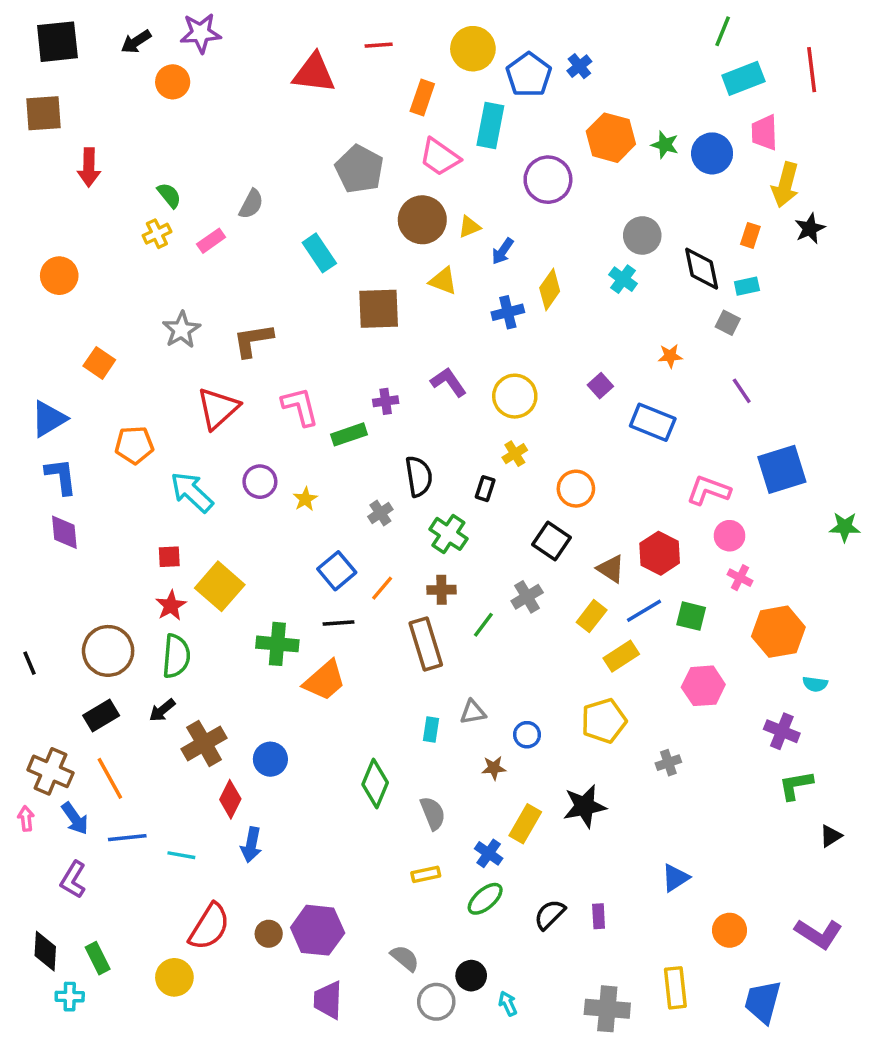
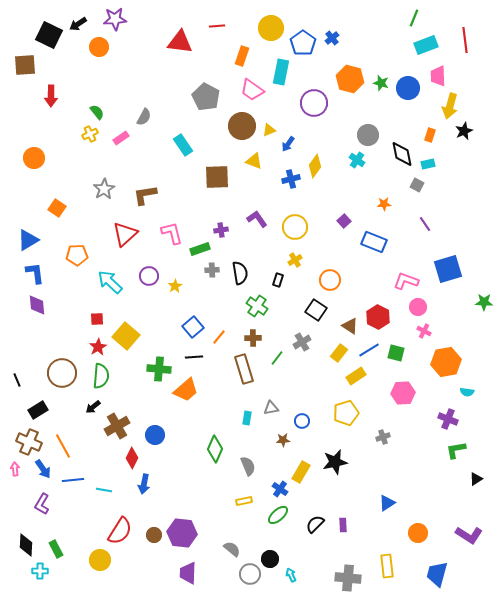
black square: (57, 42) -> (49, 35), moved, turned 32
gray cross: (380, 513) -> (212, 270), moved, turned 32
black rectangle: (101, 716) -> (38, 410), moved

